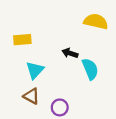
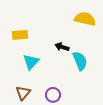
brown triangle: (31, 96) -> (23, 93), moved, turned 42

